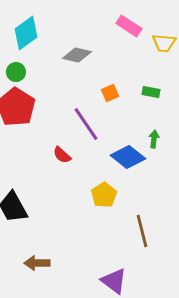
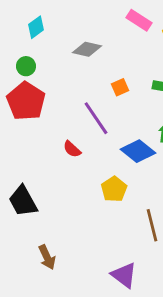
cyan diamond: (26, 33) -> (36, 27), size x0.7
brown arrow: (37, 263) -> (47, 257), turned -115

